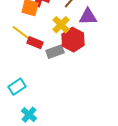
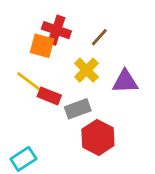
purple triangle: (88, 17) -> (125, 82), moved
red hexagon: (73, 40) -> (98, 137), moved

